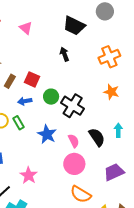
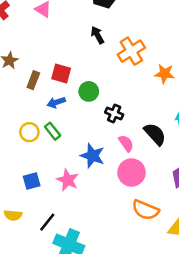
orange cross: (109, 57) -> (131, 51), moved
black cross: (73, 106) -> (114, 113), moved, size x0.6
blue star: (47, 134) -> (92, 156), moved
pink star: (29, 175) -> (68, 180), moved

